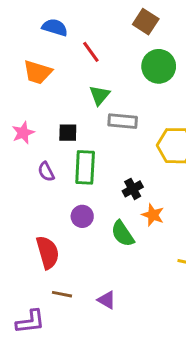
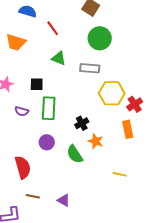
green triangle: (100, 95) -> (59, 58), turned -49
gray rectangle: (123, 121) -> (90, 68), moved
purple semicircle: (46, 172) -> (22, 111), turned -48

